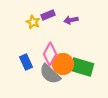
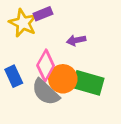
purple arrow: (71, 20) -> (76, 40), moved
yellow star: (33, 22) -> (23, 23), size x1.5

